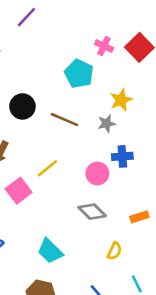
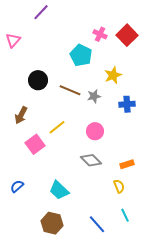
gray star: (107, 124) -> (94, 96), moved
blue cross: (122, 156) -> (127, 104), moved
yellow semicircle: (114, 251) -> (119, 186), moved, turned -48

